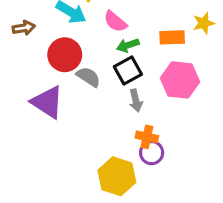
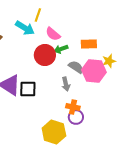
yellow star: (204, 23) -> (109, 61), moved
red circle: (65, 55) -> (45, 55), moved
black square: (128, 71) -> (28, 89), moved, turned 30
gray semicircle: (88, 77) -> (76, 67), moved

